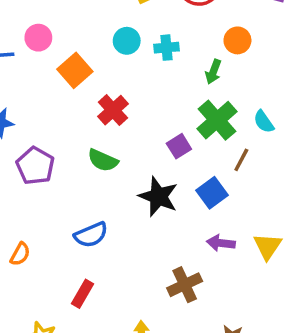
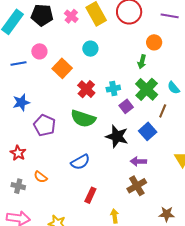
cyan cross: (167, 48) -> (113, 89), moved
green semicircle: (103, 160) -> (83, 119), size x1.4
purple arrow: (221, 243) -> (138, 161), moved
orange semicircle: (20, 254) -> (40, 177), turned 104
red rectangle: (83, 294) -> (90, 195), moved

